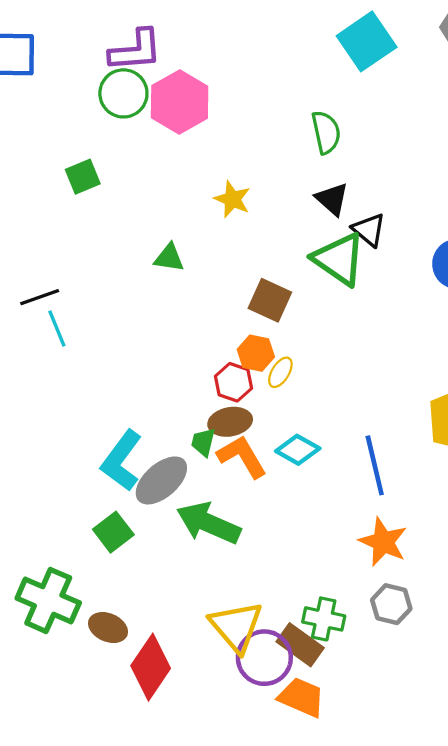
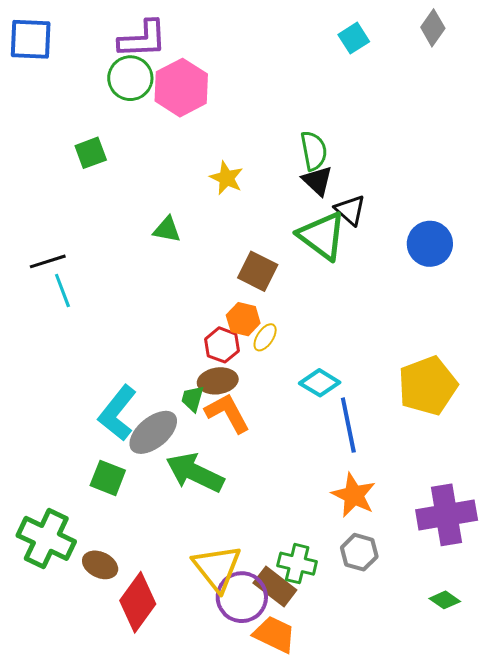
cyan square: (367, 41) -> (354, 38), size x0.6
green semicircle: (326, 132) -> (314, 151), moved
cyan diamond: (298, 450) -> (320, 383), moved
green square: (113, 532) -> (108, 478), turned -33

